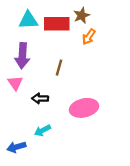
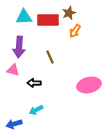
brown line: (59, 68) -> (50, 57), turned -40
pink triangle: (15, 83) -> (13, 70), turned -40
pink ellipse: (84, 108) -> (89, 85), moved

